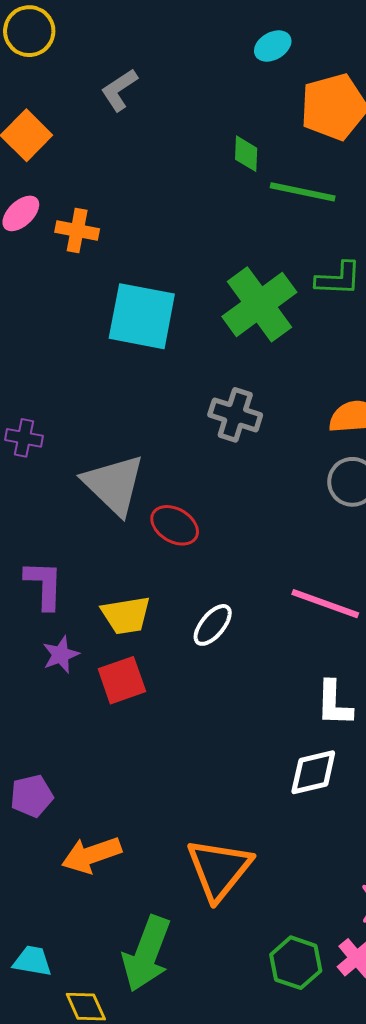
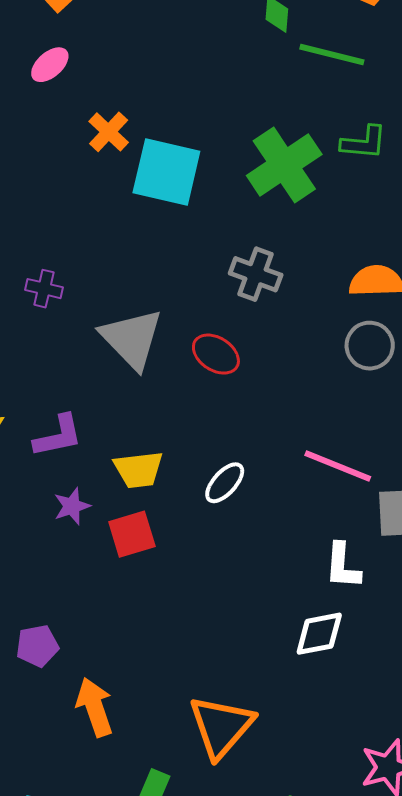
orange cross: (77, 231) -> (109, 132), moved, turned 30
red ellipse: (175, 525) -> (216, 354), moved
purple L-shape: (44, 585) -> (58, 436), turned 74
orange arrow: (91, 855) -> (95, 707), turned 88

